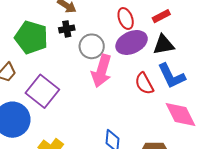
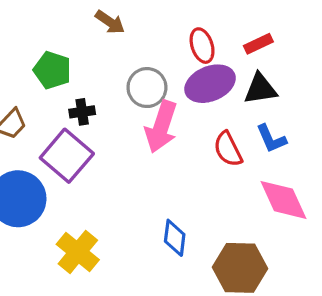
black cross: (67, 29) -> (82, 112), moved
green pentagon: (31, 37) -> (52, 70), size x0.7
blue L-shape: (171, 76) -> (271, 139), size x0.7

